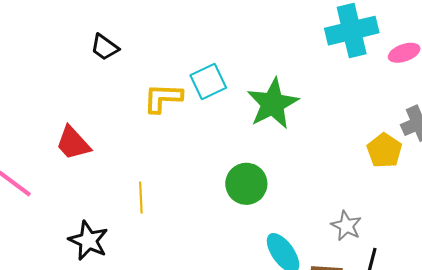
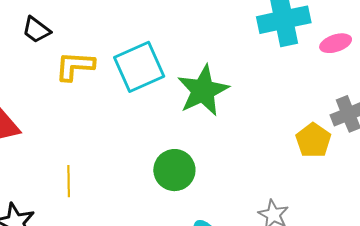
cyan square: (208, 81) -> (139, 67), size x1.4
yellow L-shape: (163, 98) -> (75, 66), moved

